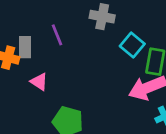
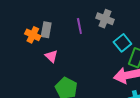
purple line: (57, 35) -> (79, 26), moved

